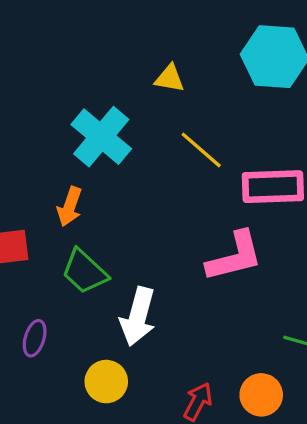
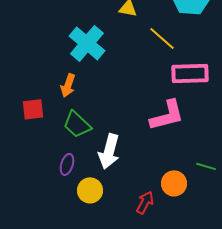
yellow line: (201, 150) -> (162, 38), moved
purple ellipse: (35, 338) -> (67, 164), moved
orange circle: (261, 395) -> (174, 183), moved

